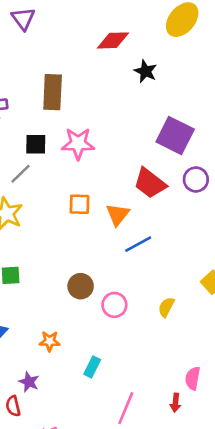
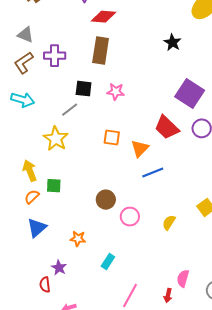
red diamond: (113, 40) -> (103, 17), moved
pink star: (78, 144) -> (116, 92), size x0.7

